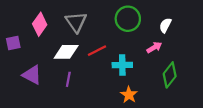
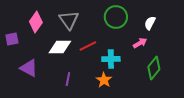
purple line: (68, 79) -> (68, 79), moved
orange star: (129, 95) -> (104, 80), moved

